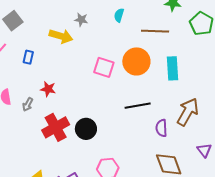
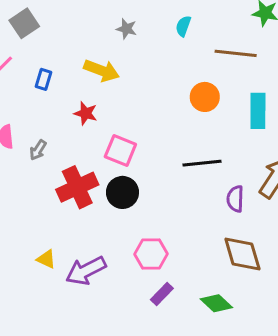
yellow arrow: (61, 36) -> (102, 71), moved
orange circle: (136, 61) -> (205, 97), size x0.7
pink square: (104, 67) -> (120, 151), moved
red star: (48, 89) -> (86, 113), moved

